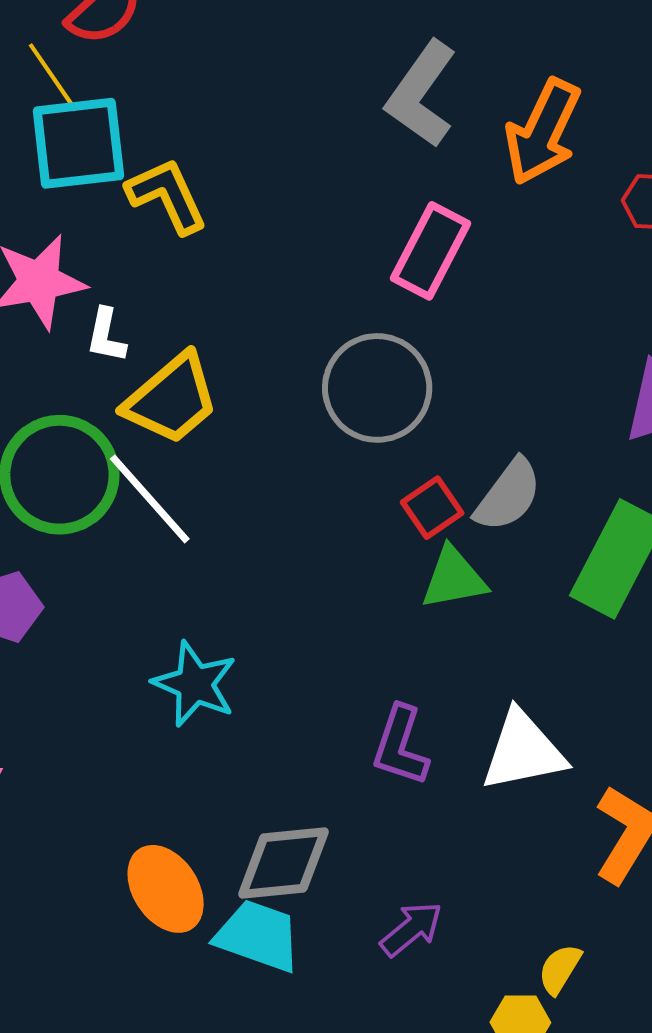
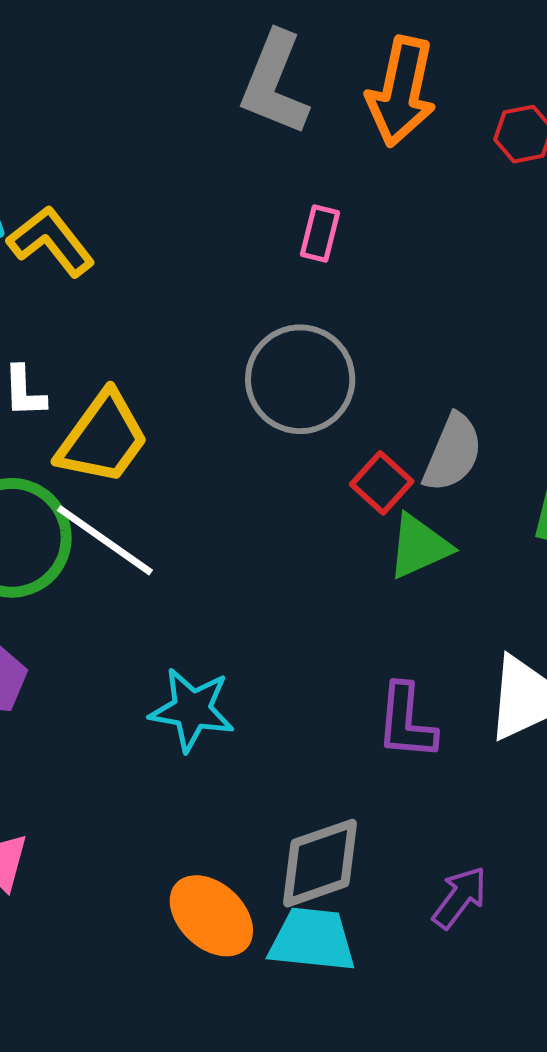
pink rectangle: (430, 251) -> (320, 234), size x0.6

